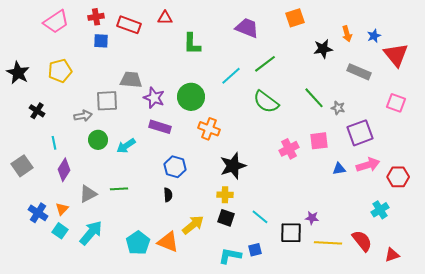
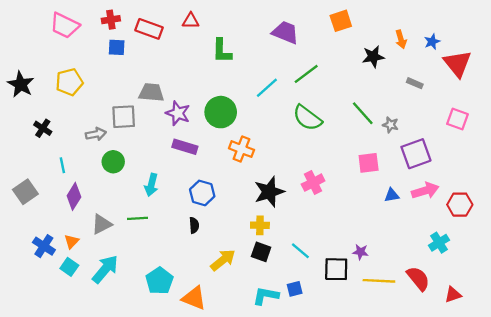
pink trapezoid: (56, 22) -> (65, 25), turned 60
gray rectangle: (359, 72) -> (415, 83), size x0.6
cyan arrow: (126, 146) -> (151, 185), moved, turned -42
pink cross: (289, 149) -> (313, 183), moved
orange triangle: (168, 242) -> (194, 298), moved

